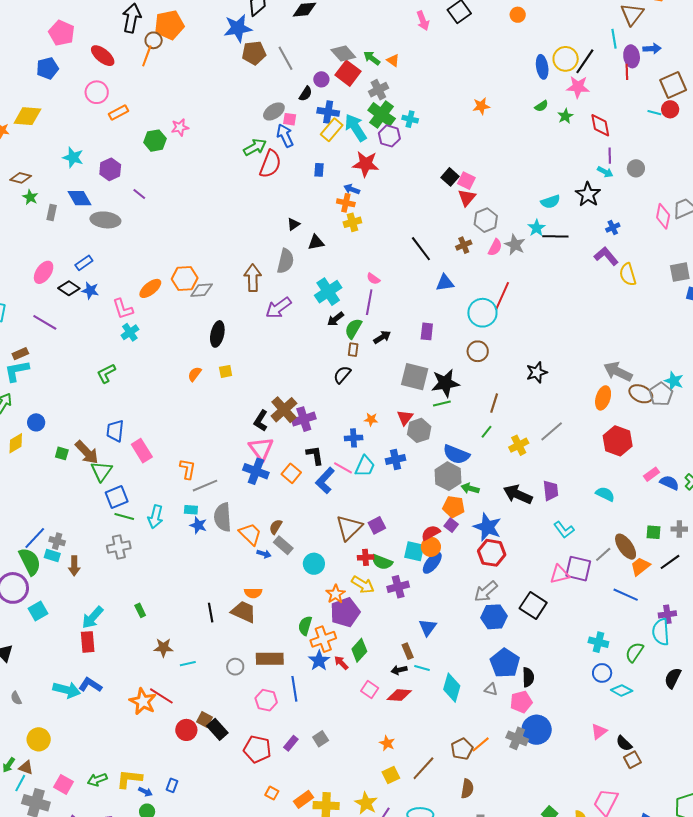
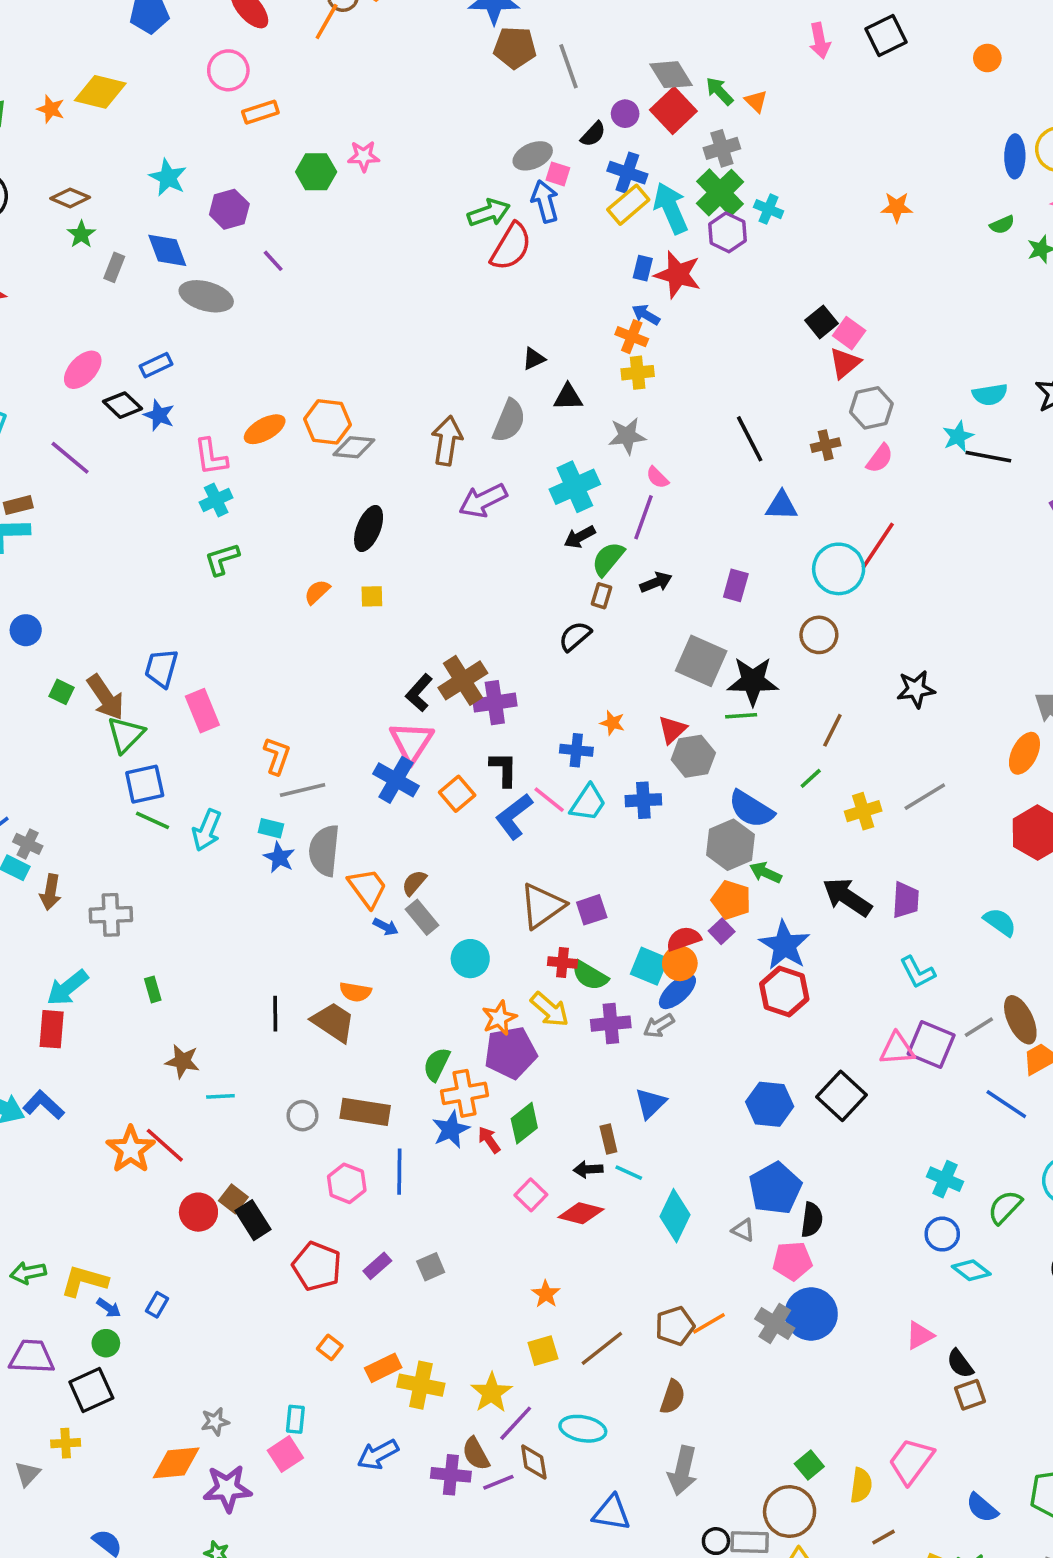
blue rectangle: (319, 170) -> (643, 268), moved
gray star: (515, 245) -> (627, 436), moved, turned 30
green L-shape: (106, 373) -> (222, 559), moved
gray cross: (119, 547) -> (111, 915), moved
gray arrow: (486, 591) -> (659, 1026), moved, size x0.7

